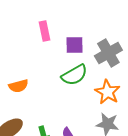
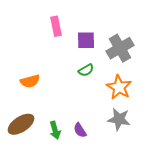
green semicircle: (74, 75) -> (86, 70), size x0.6

